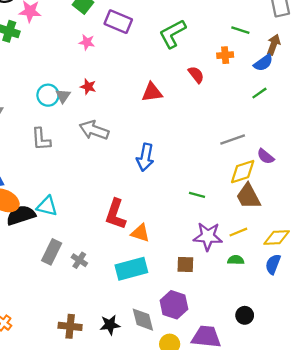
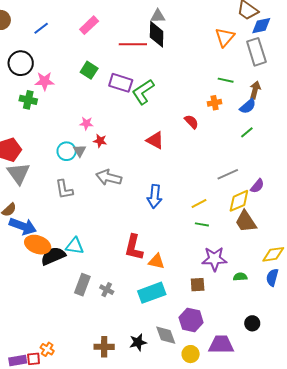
green L-shape: (173, 34) -> (143, 92), moved
pink star: (87, 42) -> (86, 123), moved
red triangle: (152, 92) -> (155, 140), turned 42
purple semicircle: (266, 156) -> (257, 186), turned -84
yellow line: (238, 232) -> (199, 204), moved

